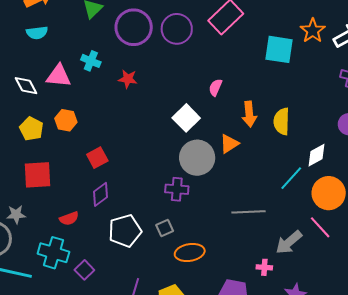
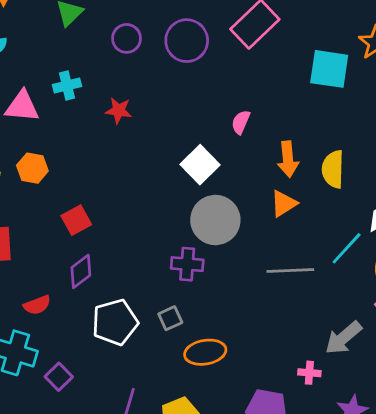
purple circle: (134, 27) -> (127, 38), size x0.6
cyan cross: (91, 61) -> (67, 85), turned -36
orange triangle: (229, 144) -> (284, 204), moved
gray line: (248, 212) -> (290, 270), moved

